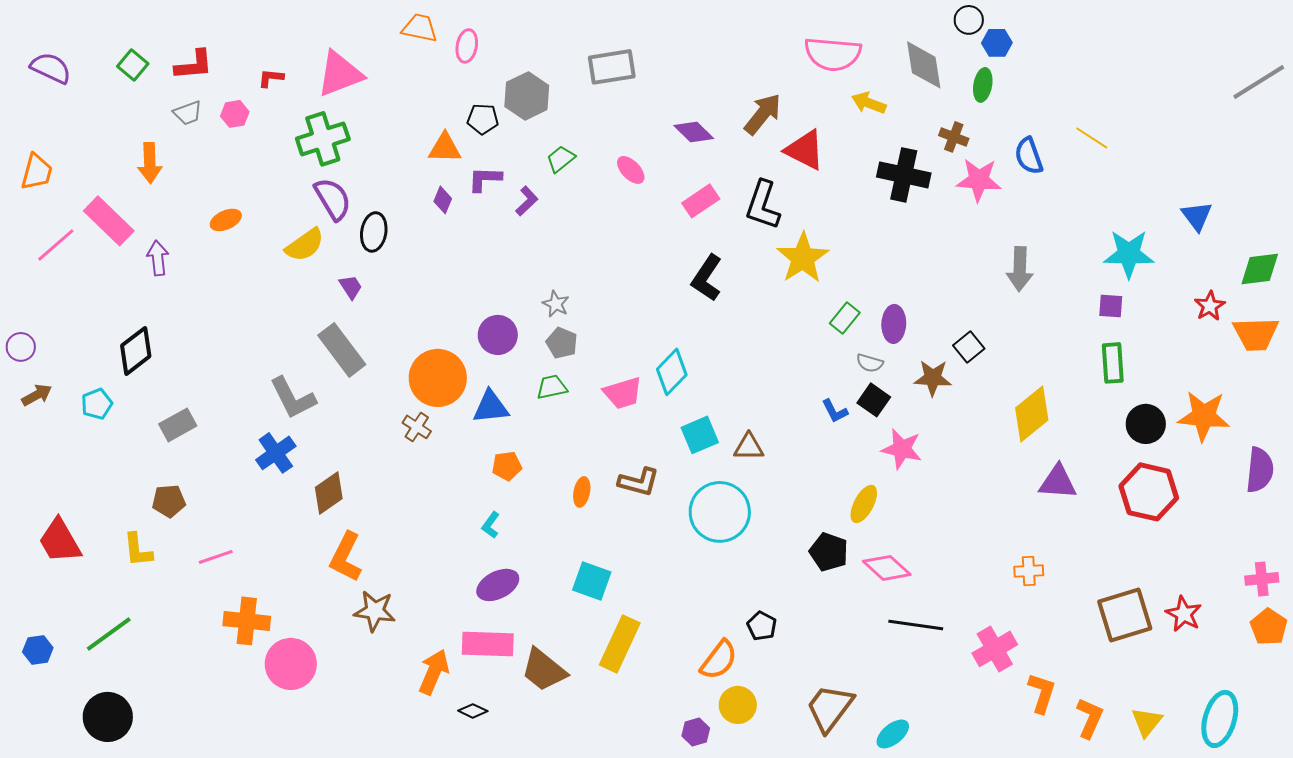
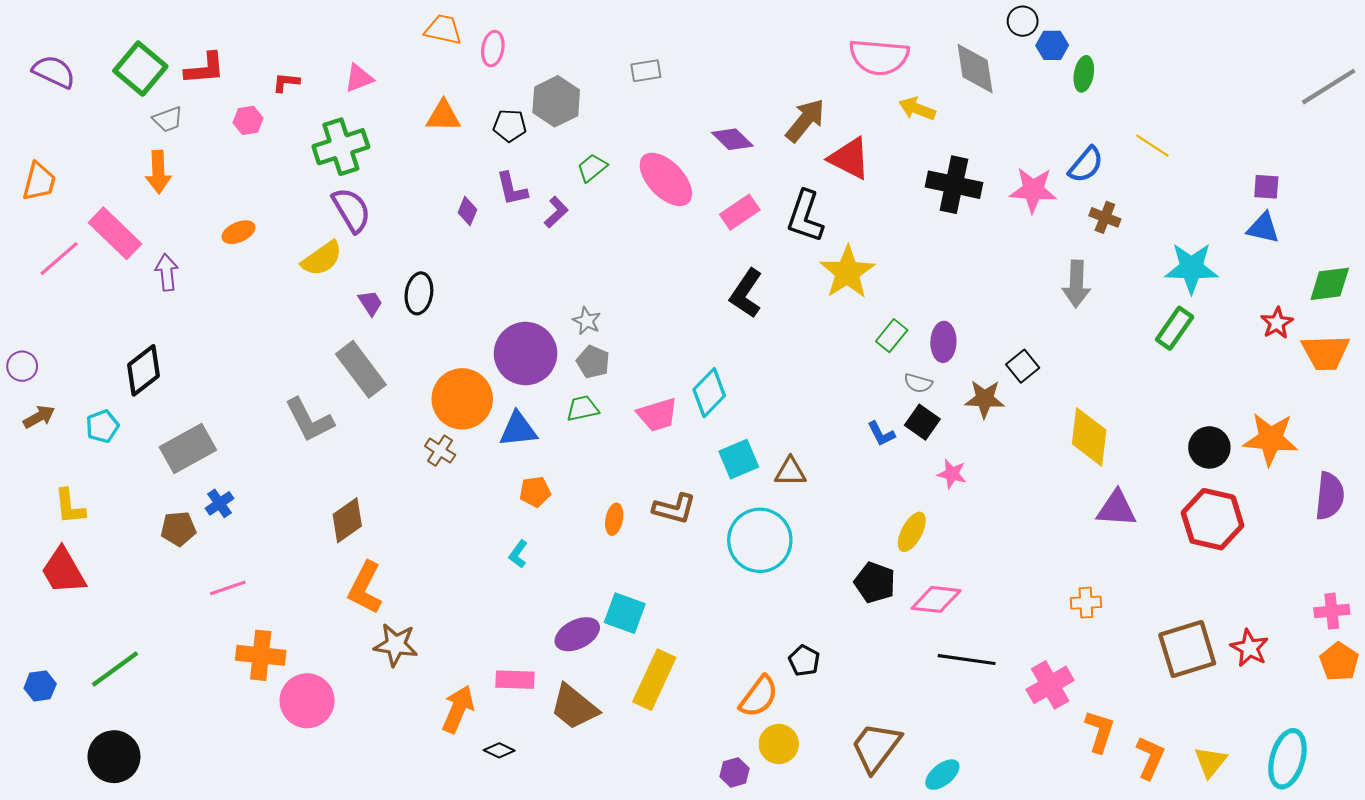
green square: (133, 65) -> (140, 69), size x1.6
gray rectangle: (612, 67) -> (646, 71), size x0.6
pink triangle: (340, 74) -> (359, 78), size x0.6
green ellipse: (983, 85) -> (1084, 74), moved
gray trapezoid: (188, 113) -> (168, 119), moved
brown cross: (954, 137) -> (1105, 217), moved
orange triangle: (445, 148) -> (443, 116), moved
blue semicircle: (1029, 156) -> (1086, 165), turned -120
pink ellipse: (631, 170) -> (666, 179), size x1.8
purple L-shape: (485, 179) -> (512, 189), turned -105
blue triangle: (1197, 216) -> (1263, 228), turned -40
black ellipse: (374, 232) -> (419, 293), moved
purple square: (1111, 306) -> (1266, 187), moved
purple circle: (498, 335) -> (526, 354), size x1.5
green rectangle: (1113, 363) -> (1175, 328), moved, turned 39
yellow diamond: (1032, 414) -> (1089, 437), turned -44
gray rectangle: (178, 425) -> (188, 449), size x1.4
pink star: (902, 449) -> (952, 474), size x0.7
blue cross: (276, 453) -> (219, 503), moved, size x0.7
yellow L-shape: (138, 550) -> (70, 507), moved
pink diamond: (887, 568) -> (936, 599), turned -36
purple ellipse: (498, 585) -> (577, 634), moved
pink rectangle: (488, 644) -> (515, 680), size x0.7

